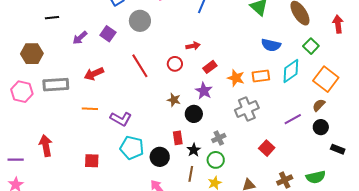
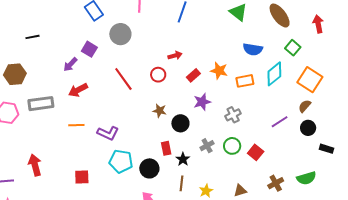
purple arrow: (80, 38) -> (70, 64), moved
orange star: (236, 78) -> (219, 71), moved
purple star: (204, 91) -> (202, 102), moved, turned 30
gray cross: (247, 109) -> (233, 115), size x0.7
green circle: (216, 160) -> (232, 146), moved

